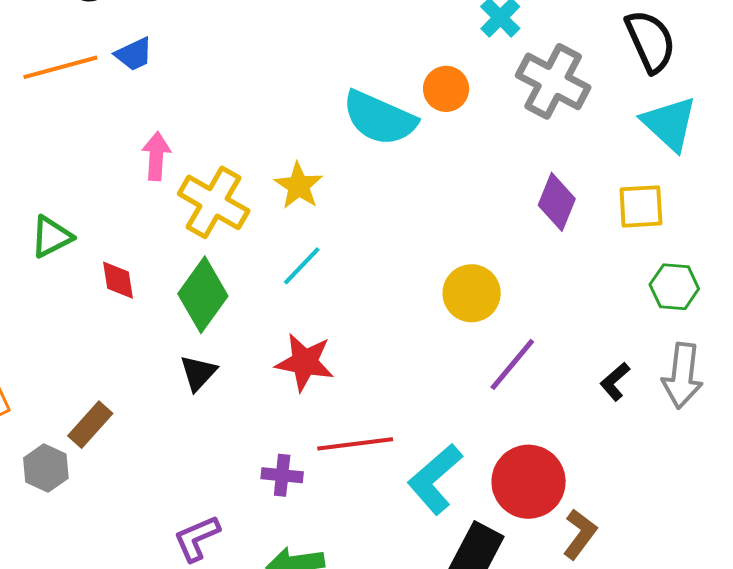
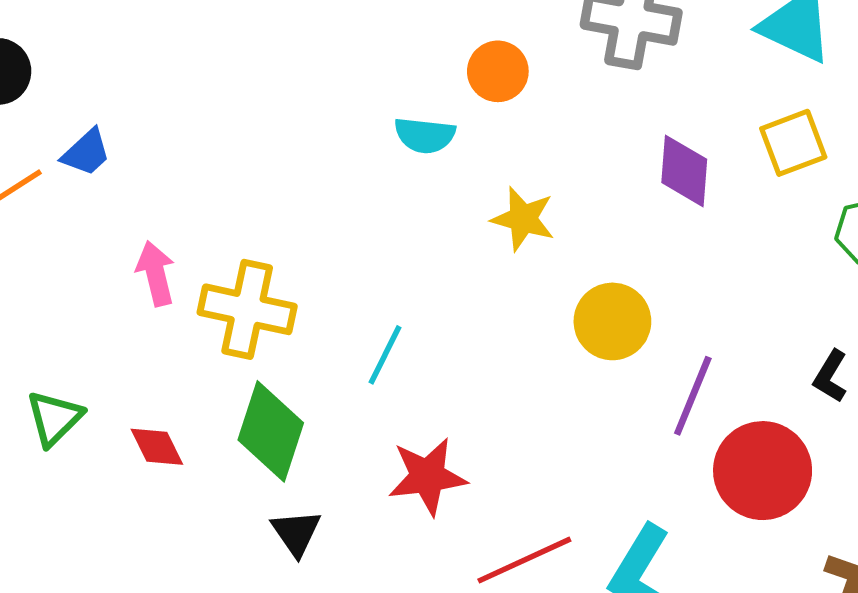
cyan semicircle: (379, 118) -> (425, 135), size x0.6
yellow star: (299, 186) -> (523, 219), moved
red circle: (529, 482) -> (763, 471), moved

